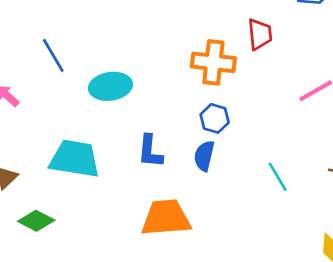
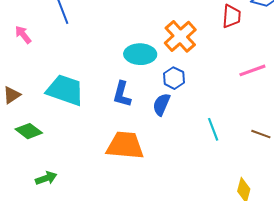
red trapezoid: (260, 34) -> (231, 16), moved
orange cross: (213, 62) -> (180, 36), turned 32
cyan ellipse: (110, 86) -> (140, 54), moved

